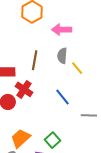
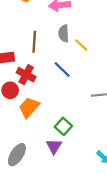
blue line: (62, 97) -> (62, 70), moved
orange trapezoid: (21, 138) -> (29, 107), moved

